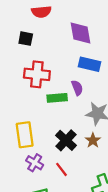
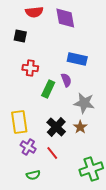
purple diamond: (81, 33) -> (65, 18), moved
red cross: (37, 74) -> (30, 68), size x0.7
green rectangle: (57, 98) -> (48, 89), turned -60

